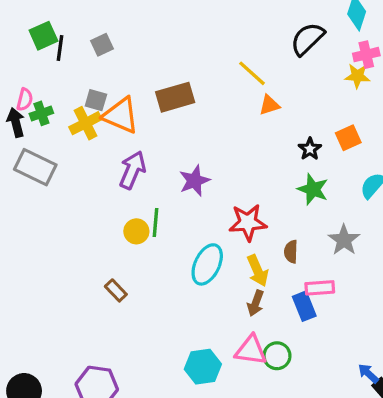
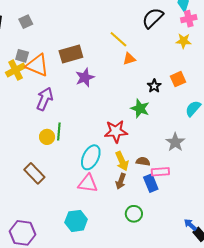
pink cross: (366, 55) -> (189, 19), moved
purple star: (194, 181) -> (85, 77), moved
green star: (313, 189) -> (140, 108), moved
brown semicircle: (291, 252) -> (143, 161), moved, turned 96
brown rectangle: (116, 290) -> (34, 173), size x1.5
pink triangle: (251, 350) -> (88, 183), moved
cyan hexagon: (203, 367) -> (76, 221), moved

